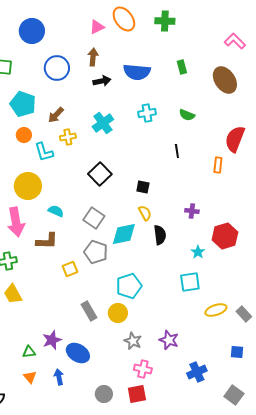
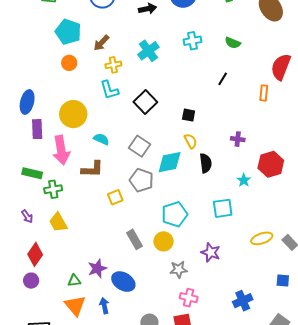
black line: (177, 151) -> (223, 79), turned 40
cyan L-shape: (44, 152) -> (109, 90), moved
cyan square: (190, 282) -> (223, 208), moved
purple star: (169, 340) -> (211, 252), moved
gray star: (133, 341) -> (179, 270), turned -30
orange triangle: (30, 377) -> (75, 306), size x1.6

